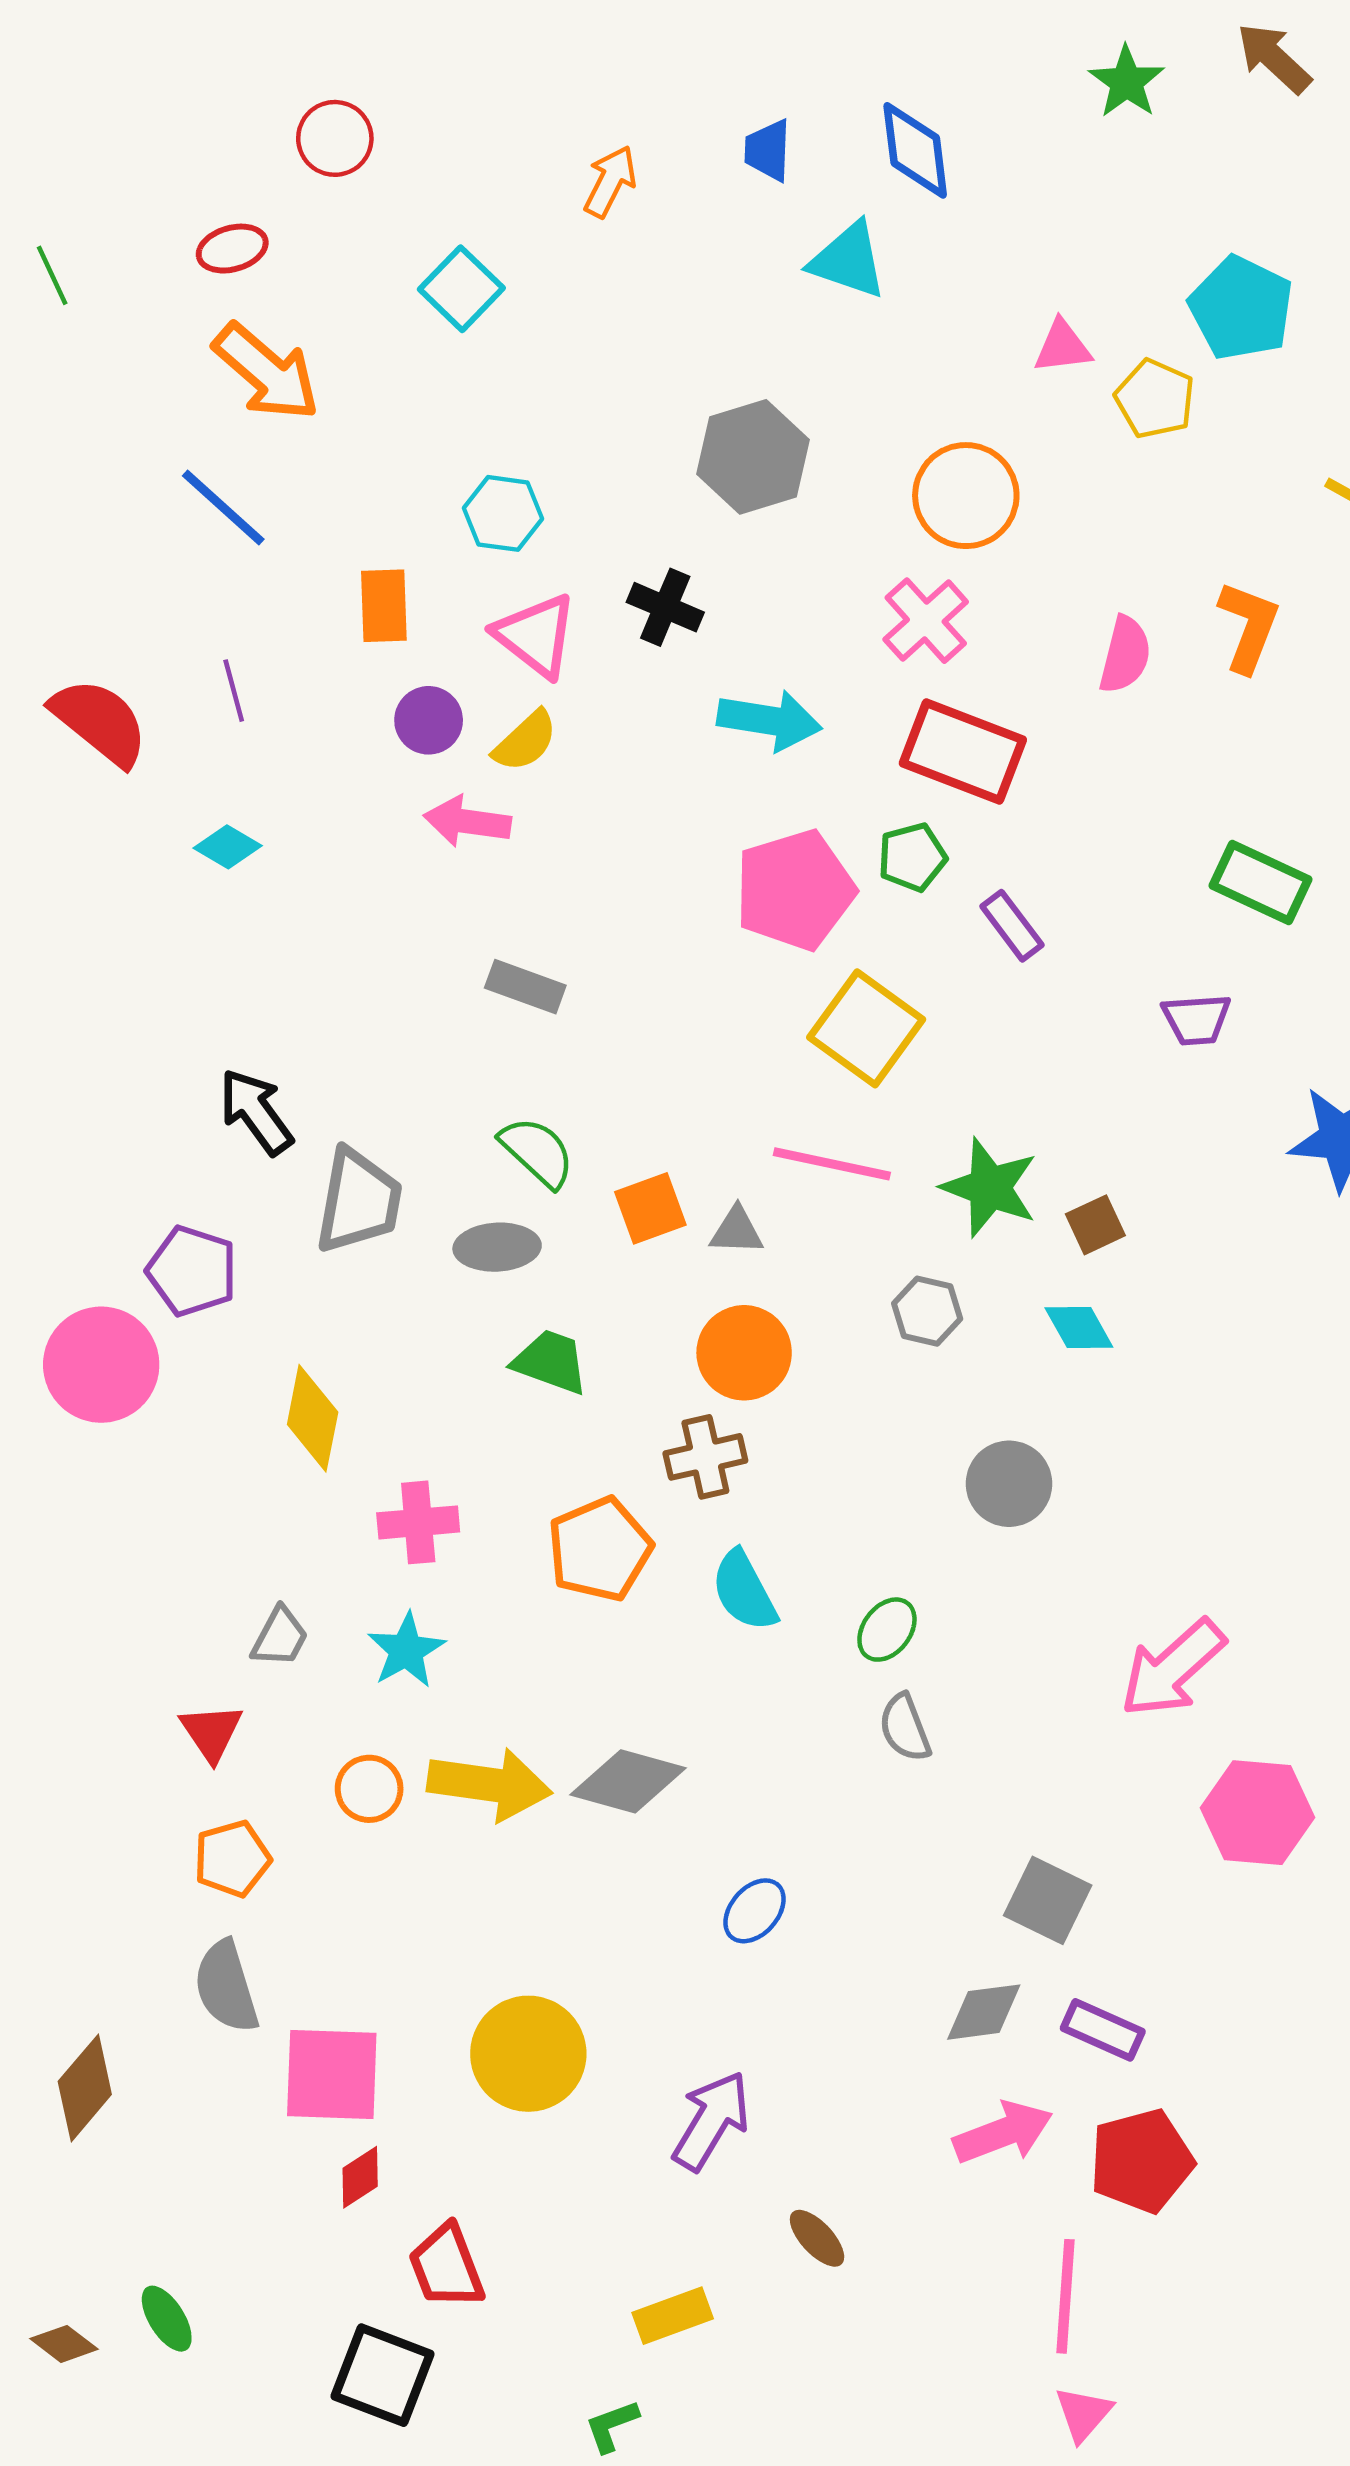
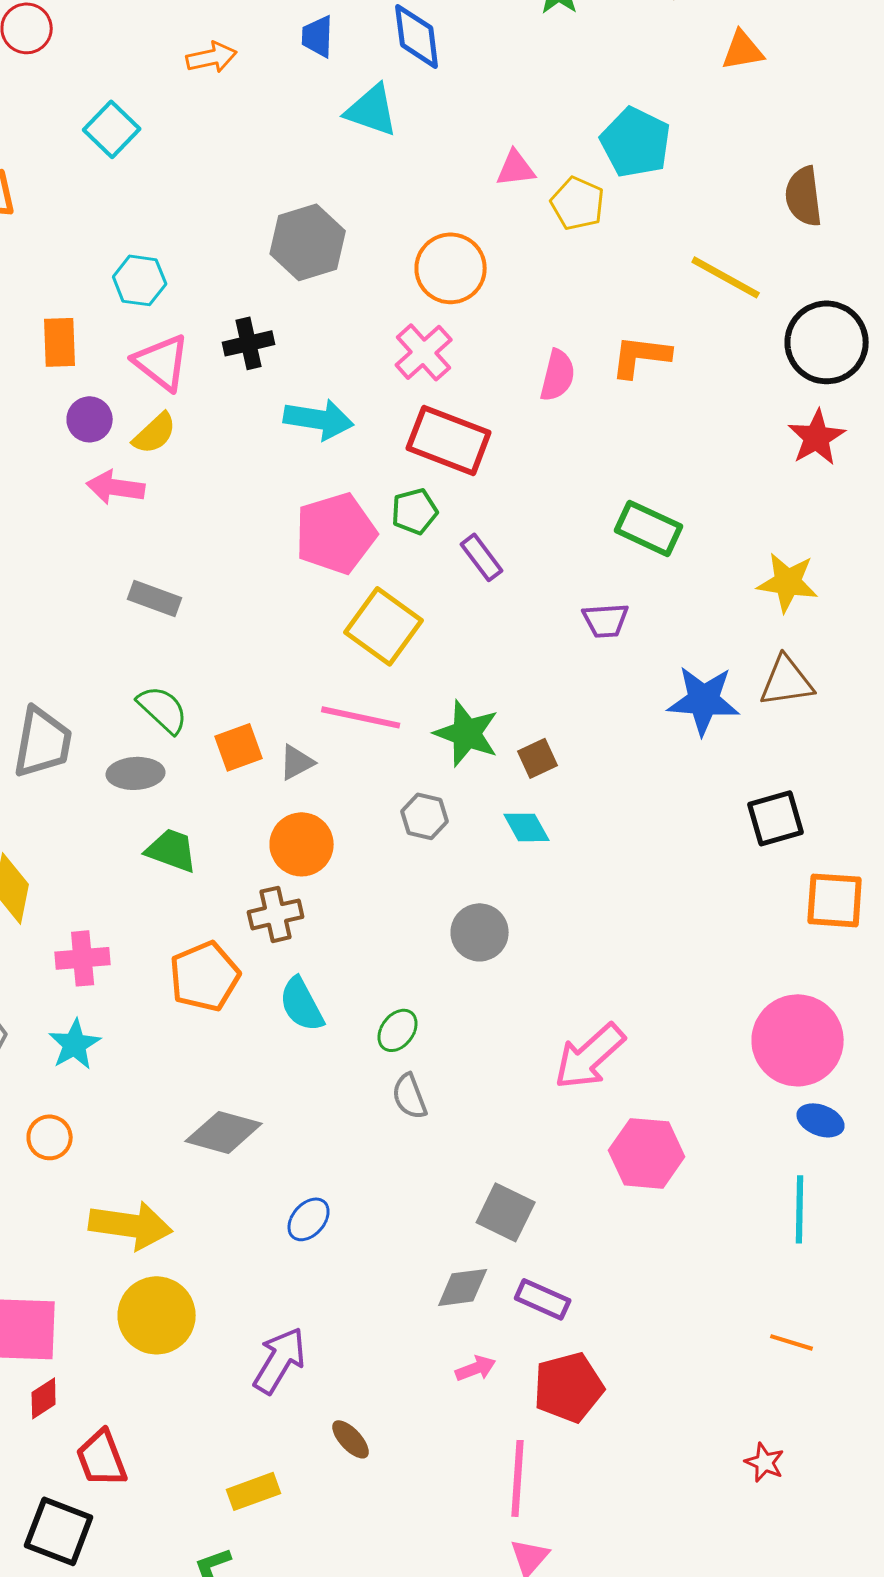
orange arrow: (610, 182) -> (212, 57), turned 51
black cross: (665, 607) -> (249, 343), turned -36
orange L-shape: (1249, 627) -> (641, 356), turned -104
gray triangle: (737, 1231) -> (297, 762), turned -30
yellow arrow: (490, 1784) -> (131, 1225), moved
pink arrow: (1003, 2133) -> (476, 1368), size x0.6

